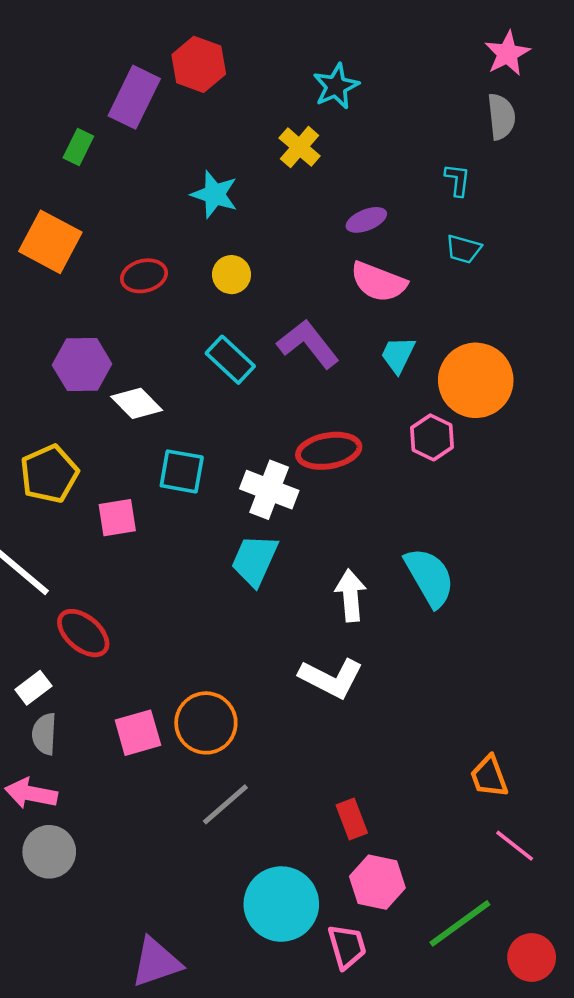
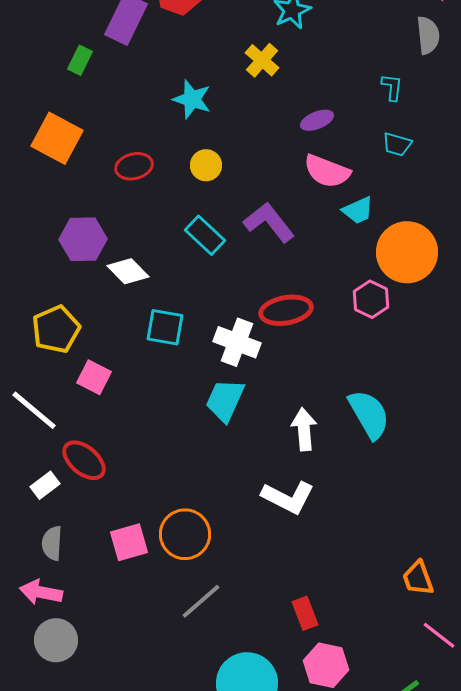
cyan trapezoid: (398, 355) -> (358, 210), moved, turned -140
pink square: (117, 518) -> (94, 377), moved, turned 36
white rectangle: (33, 688) -> (45, 485), moved

